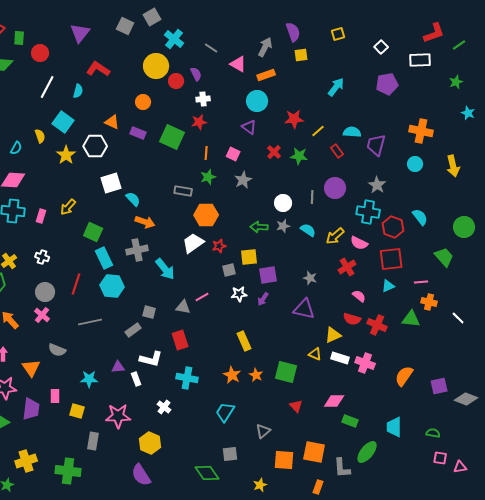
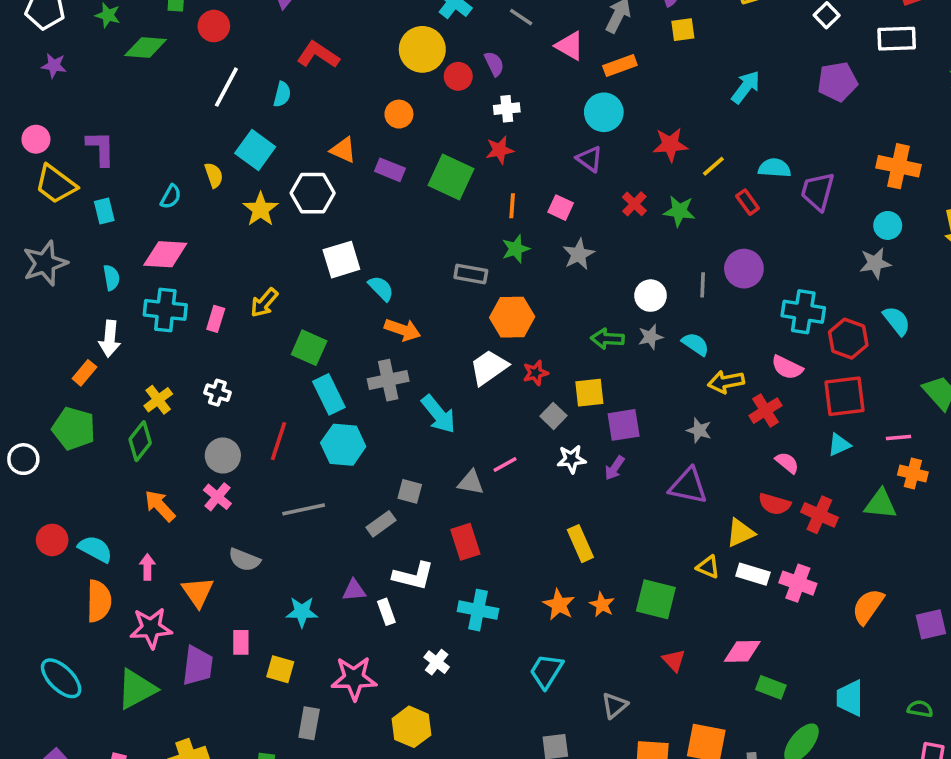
gray star: (377, 185) -> (875, 263), moved, turned 30
yellow arrow: (335, 236) -> (726, 382), moved, turned 30
gray square: (229, 270) -> (553, 416), turned -32

